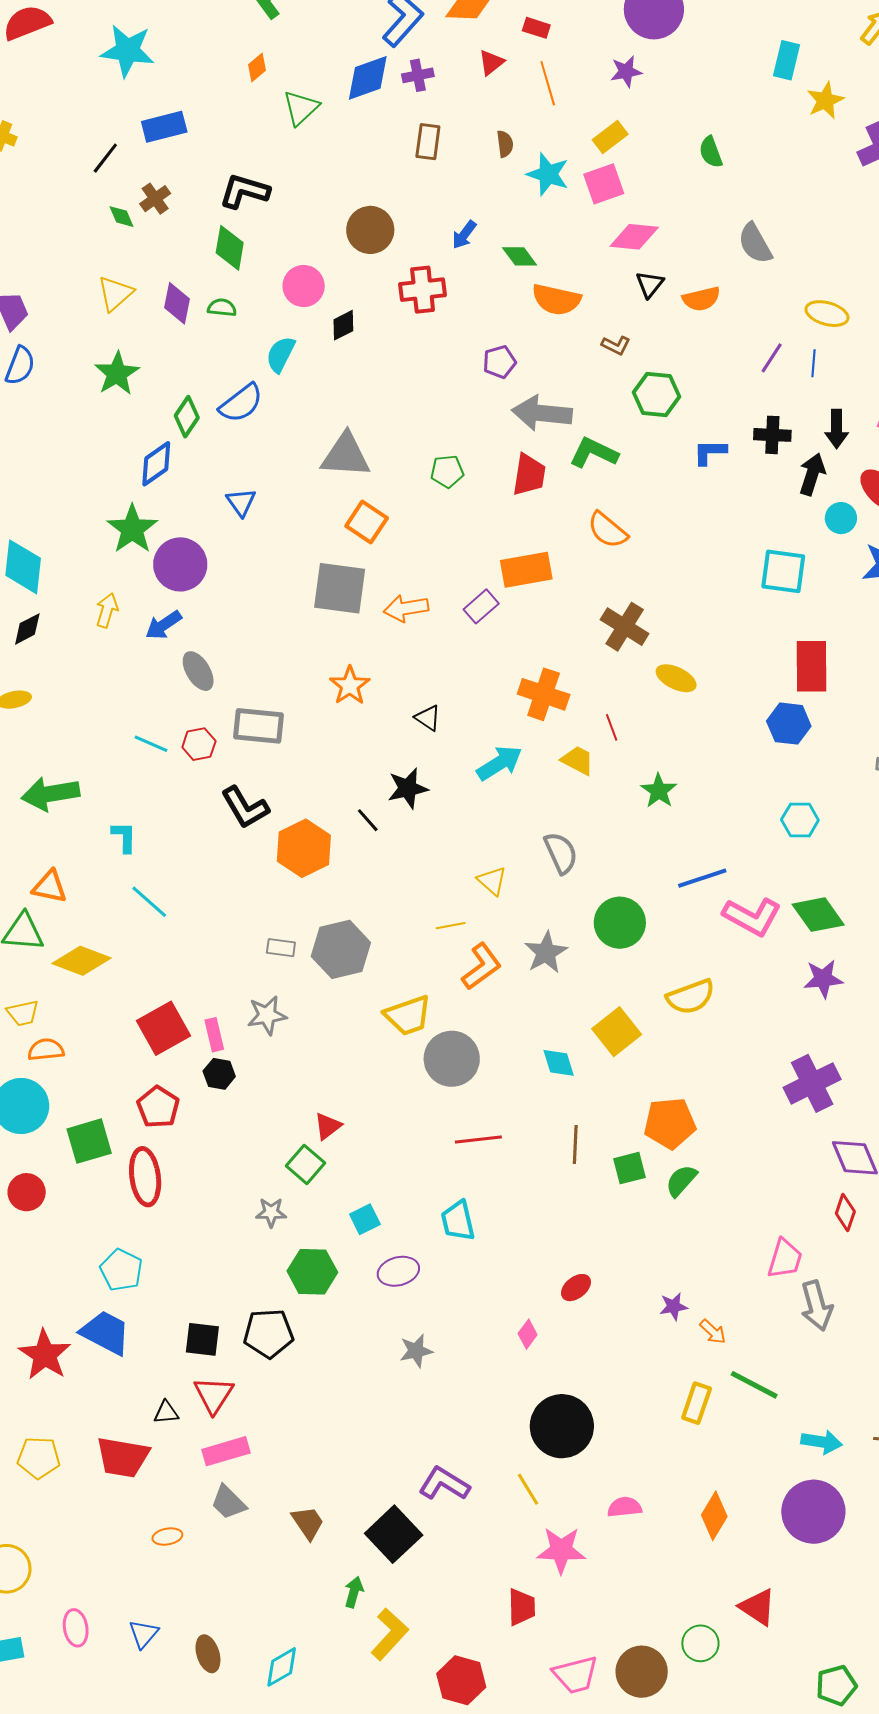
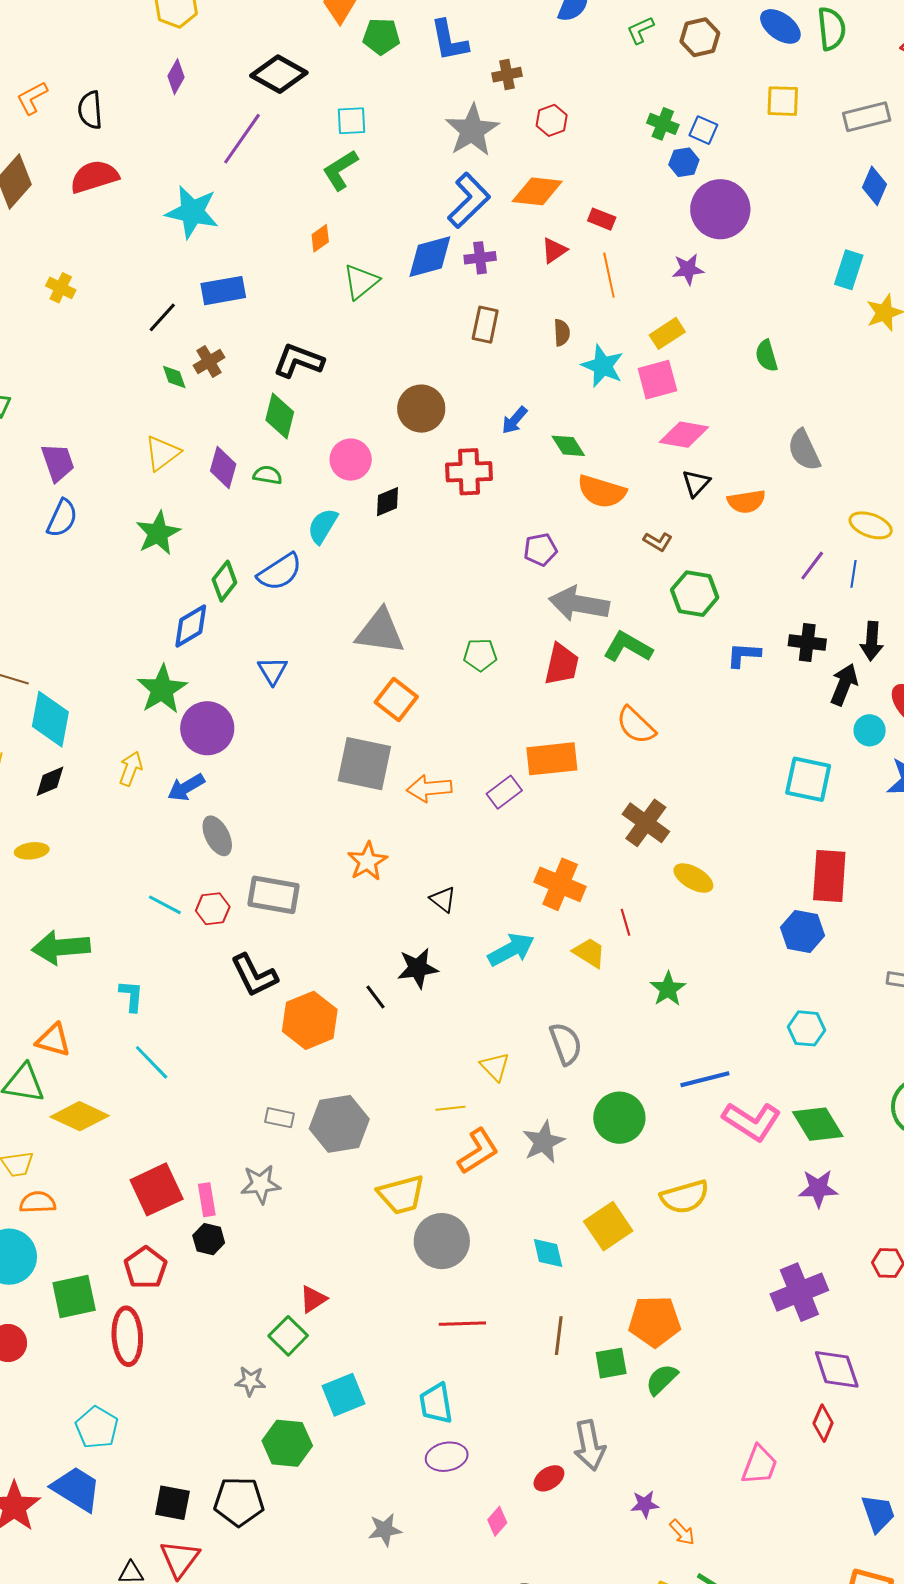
cyan square: (365, 1219) -> (343, 1395), size x1.4
purple ellipse: (398, 1271) -> (447, 1457), moved
gray arrow: (817, 1306) -> (590, 1445), moved

